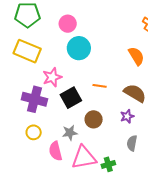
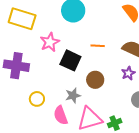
black square: (71, 98) -> (70, 60), turned -30
purple cross: (34, 99) -> (16, 66), moved

